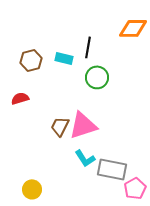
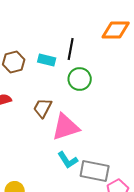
brown trapezoid: (60, 126) -> (43, 108), moved

